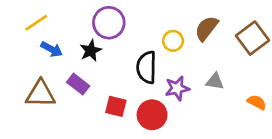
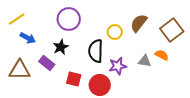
black star: (91, 51) -> (61, 47), moved
orange semicircle: (257, 102) -> (162, 55), moved

